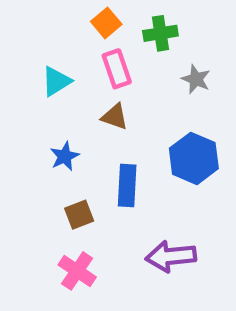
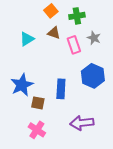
pink rectangle: (117, 69) -> (74, 45), moved
brown triangle: (115, 117) -> (54, 33), moved
blue star: (65, 156) -> (22, 85), moved, size x1.6
brown square: (79, 215) -> (38, 103), turned 32

